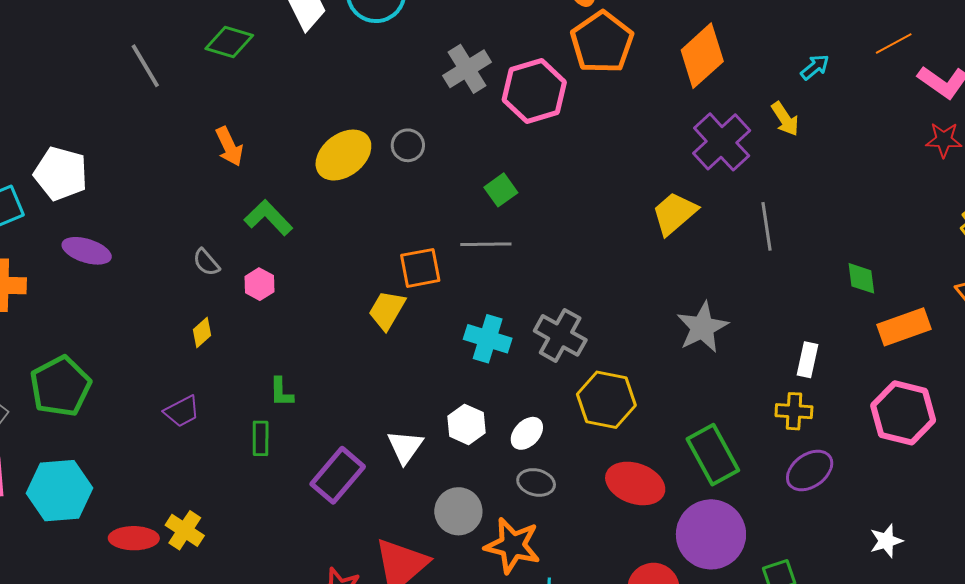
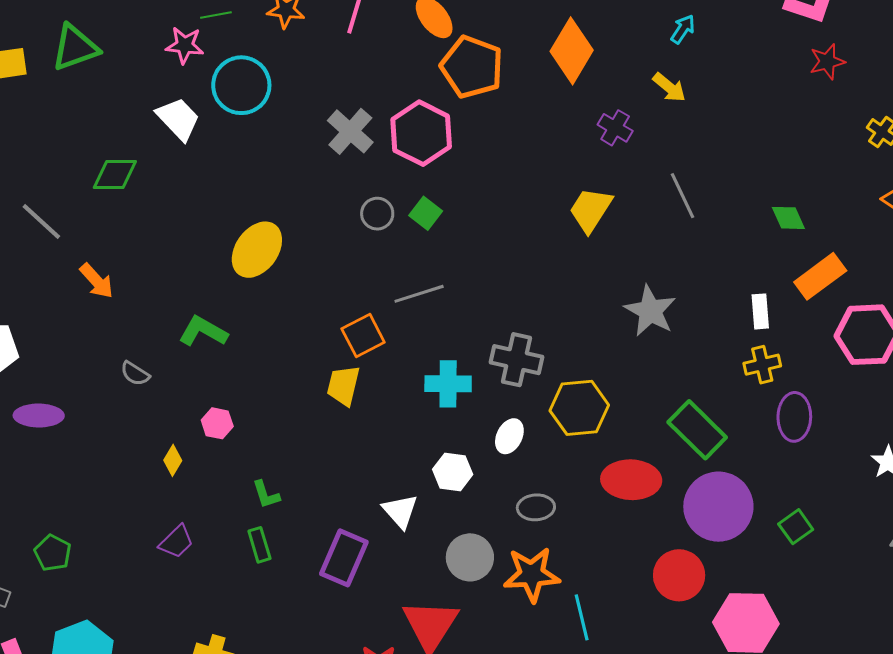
purple cross: (722, 142) -> (615, 128), size x0.6
gray circle: (408, 145) -> (377, 214), moved
orange arrow: (229, 146) -> (97, 281), moved
green square: (501, 190) -> (426, 213), moved
gray semicircle: (206, 262) -> (135, 374), moved
pink hexagon: (259, 284) -> (217, 423), moved
orange rectangle: (904, 327) -> (820, 276), moved
green pentagon: (60, 386) -> (53, 553), size x0.6
white ellipse: (527, 433) -> (509, 436), moved
purple ellipse: (810, 471) -> (794, 417), turned -36

